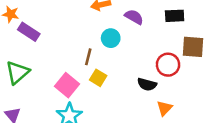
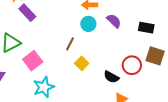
cyan circle: (111, 38) -> (88, 24), moved
yellow square: (98, 78) -> (82, 63), moved
pink square: (67, 85) -> (33, 61), moved

